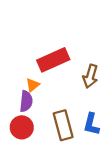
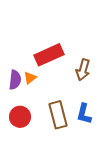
purple semicircle: (26, 101) -> (15, 80), moved

